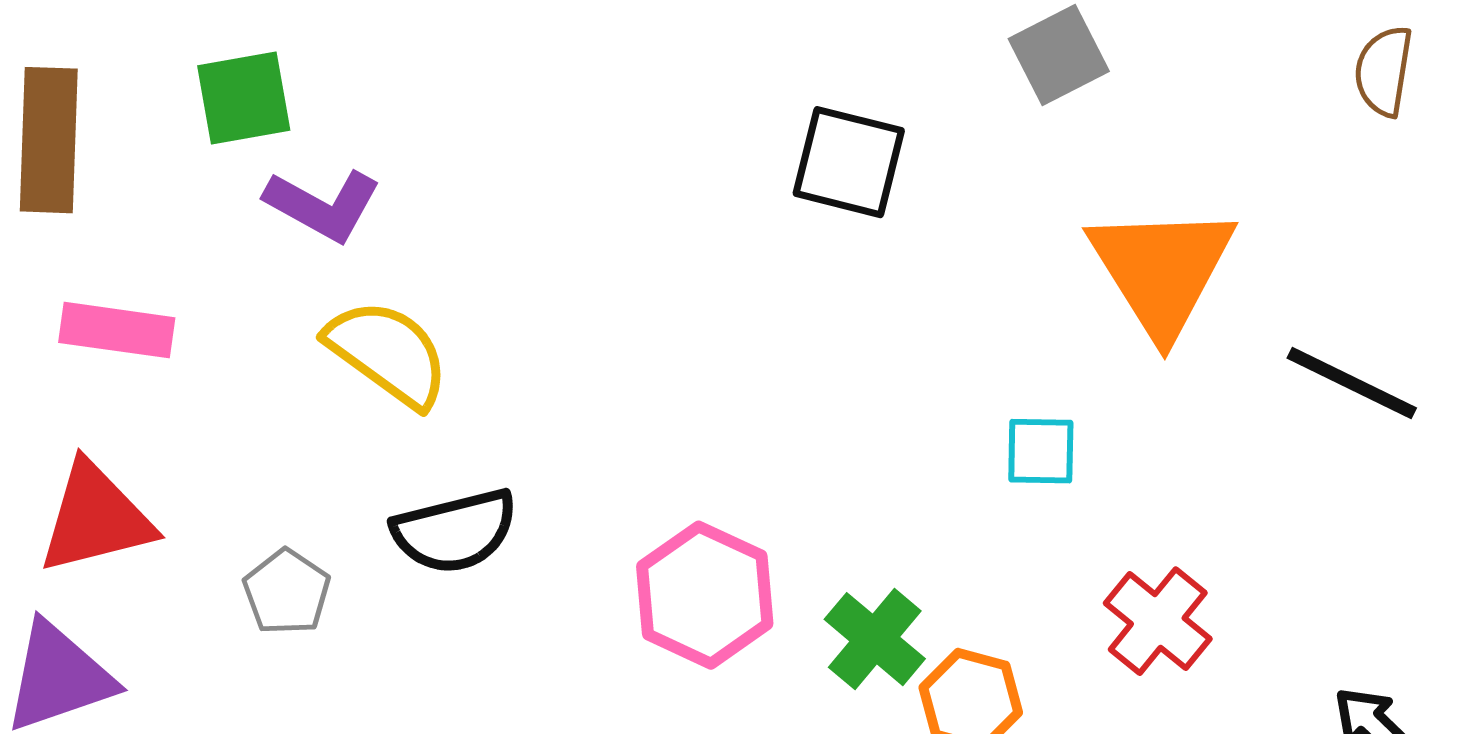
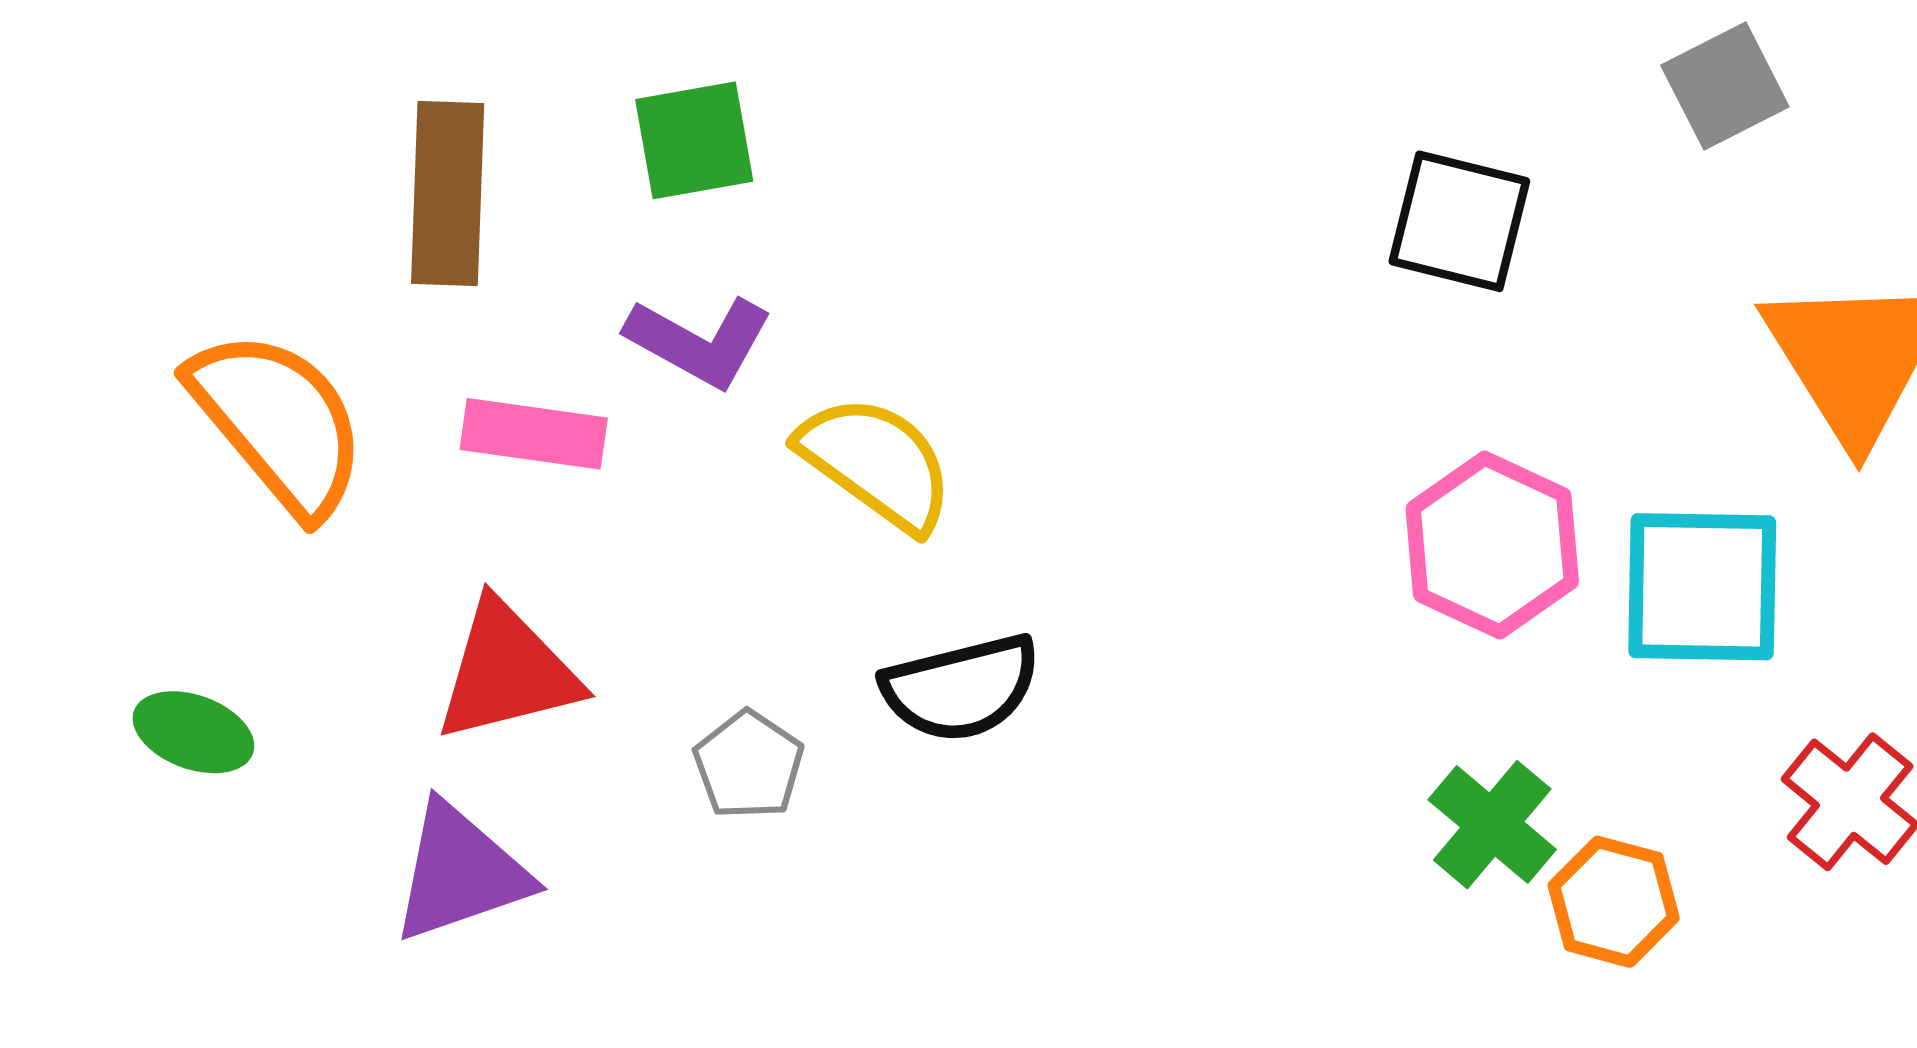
purple L-shape: (323, 205) -> (699, 341), moved
cyan square: (1041, 451) -> (1702, 587), size x1.8
pink hexagon: (705, 595) -> (1492, 545), moved

